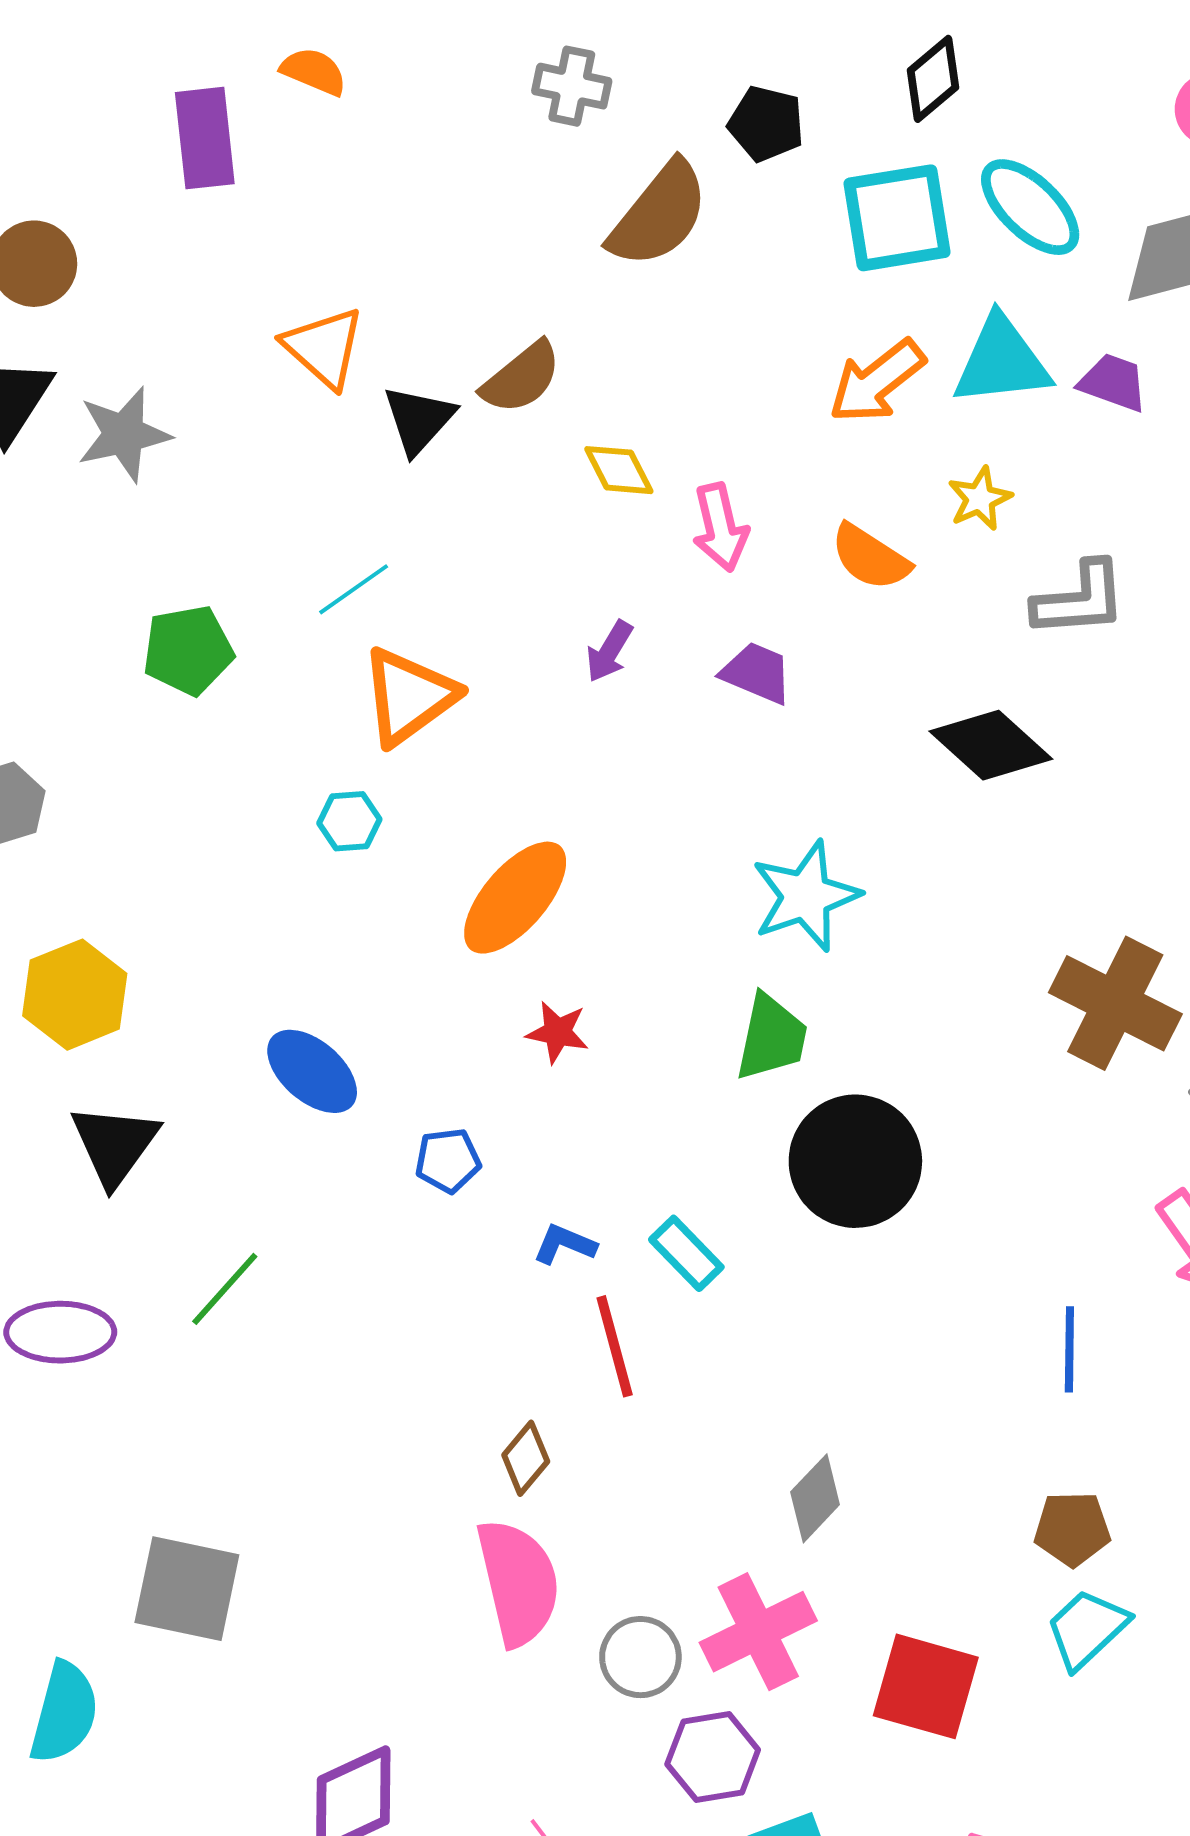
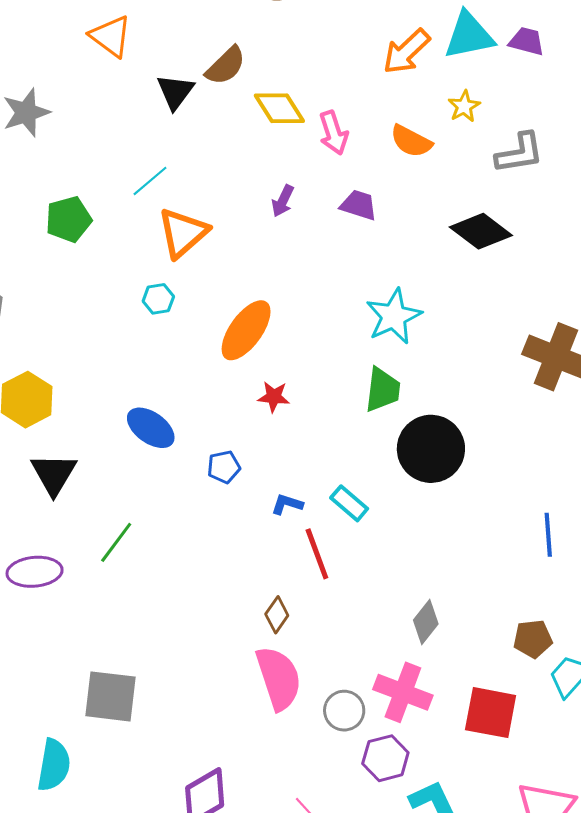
orange triangle: (324, 348) -> (111, 36), moved
yellow diamond: (619, 470) -> (279, 108), size x1.4
brown pentagon: (1072, 1529) -> (533, 639), moved
pink cross: (758, 1632) -> (403, 692), turned -38

